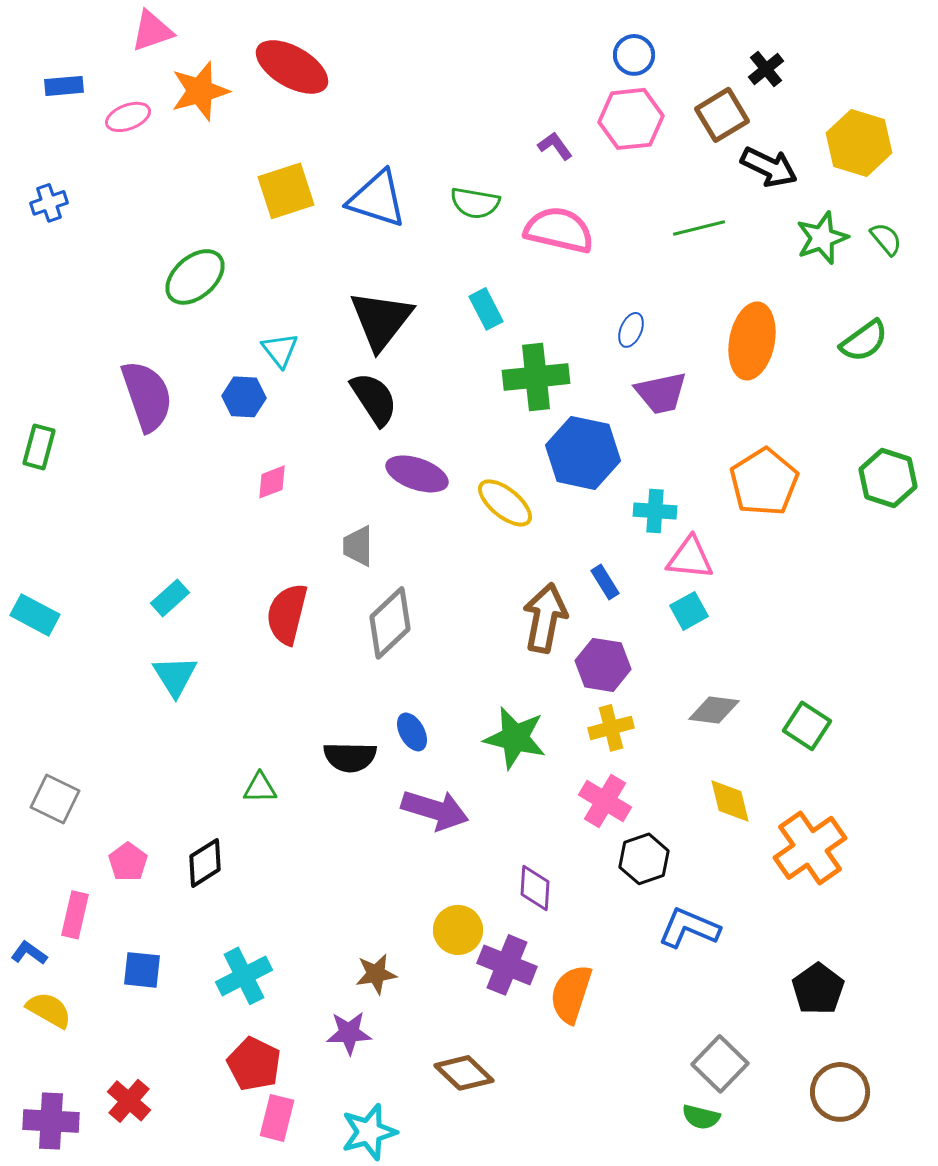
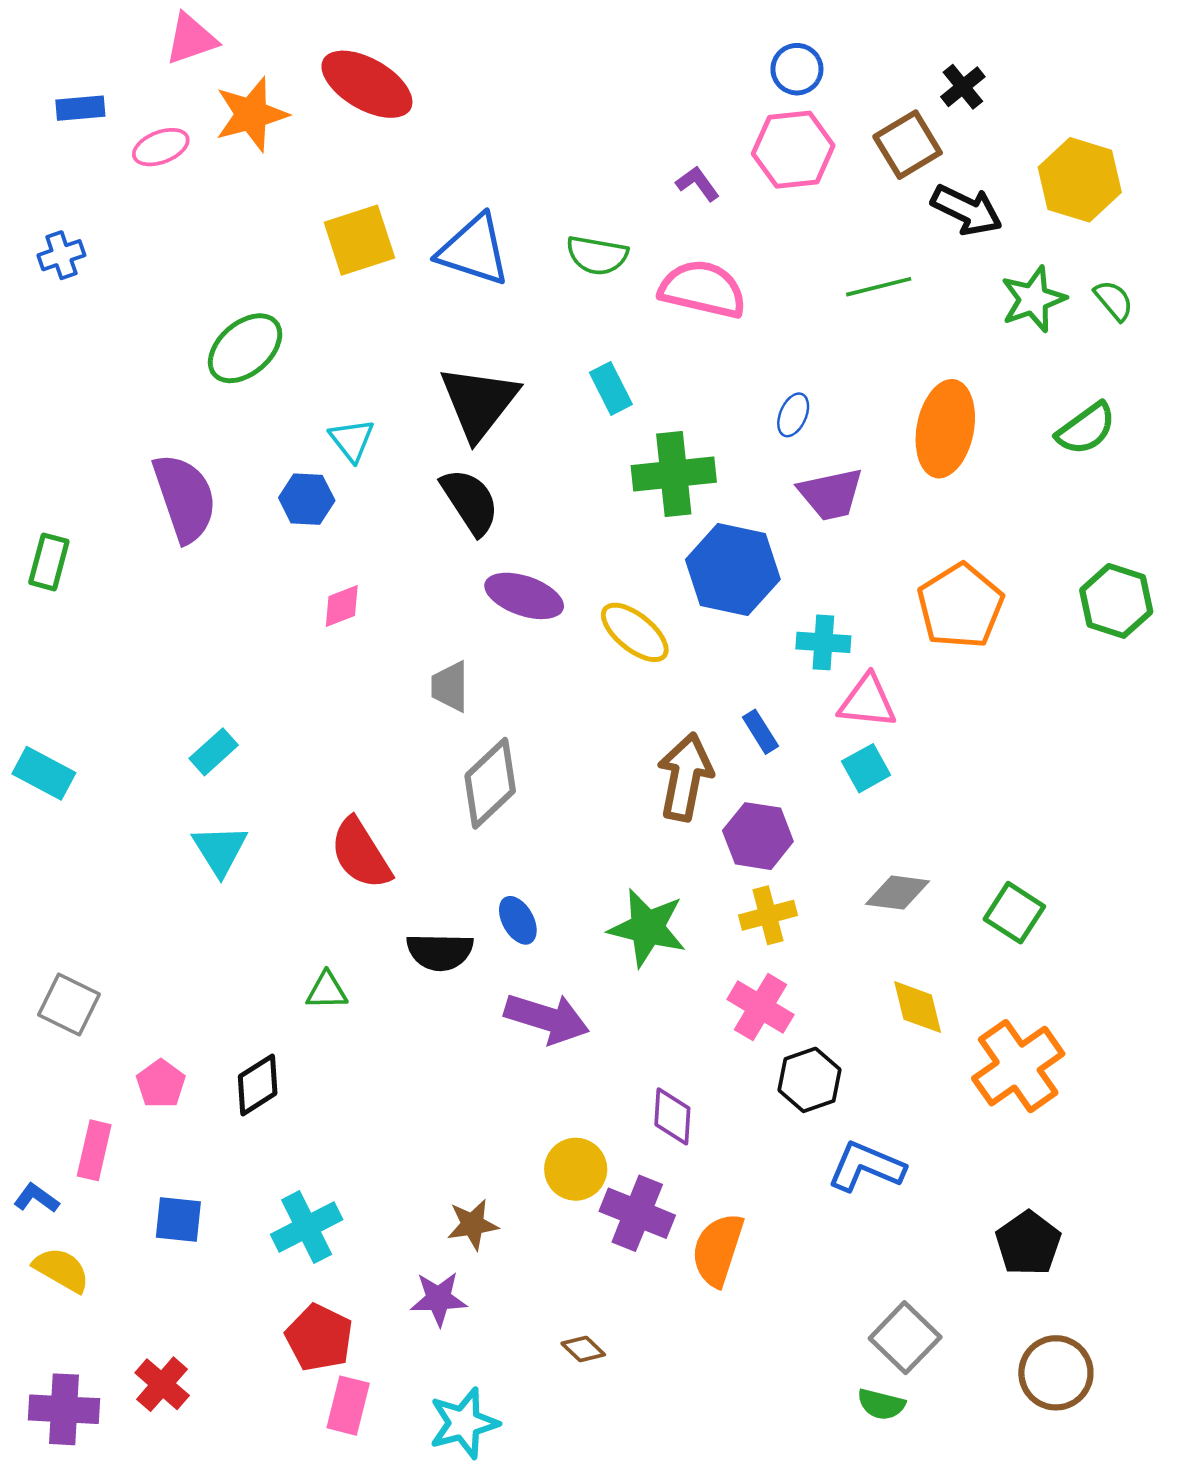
red semicircle: (287, 614) -> (361, 854), moved, turned -46
brown diamond: (464, 1073) -> (583, 1349), size x0.6

